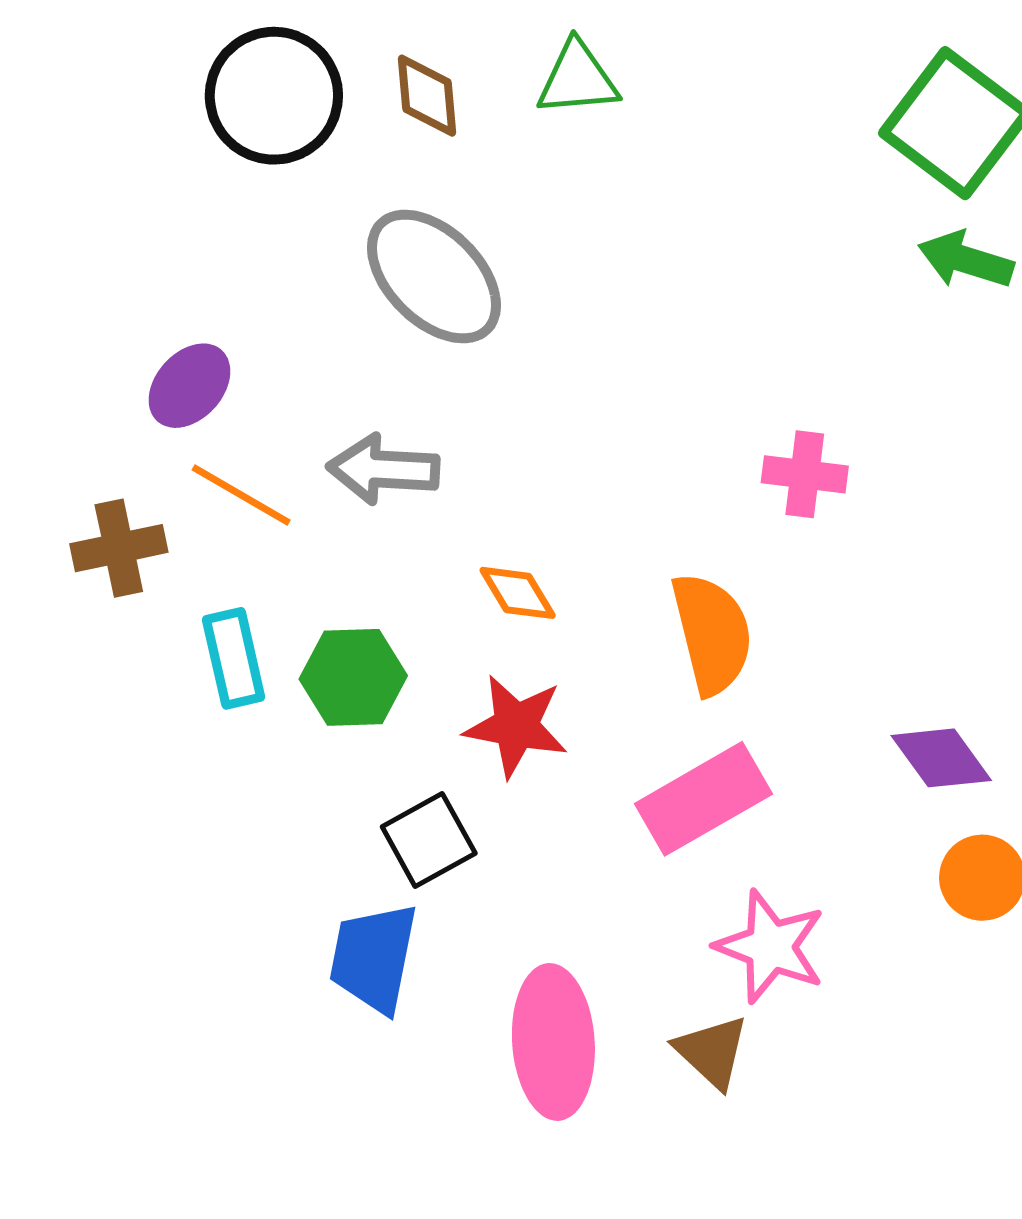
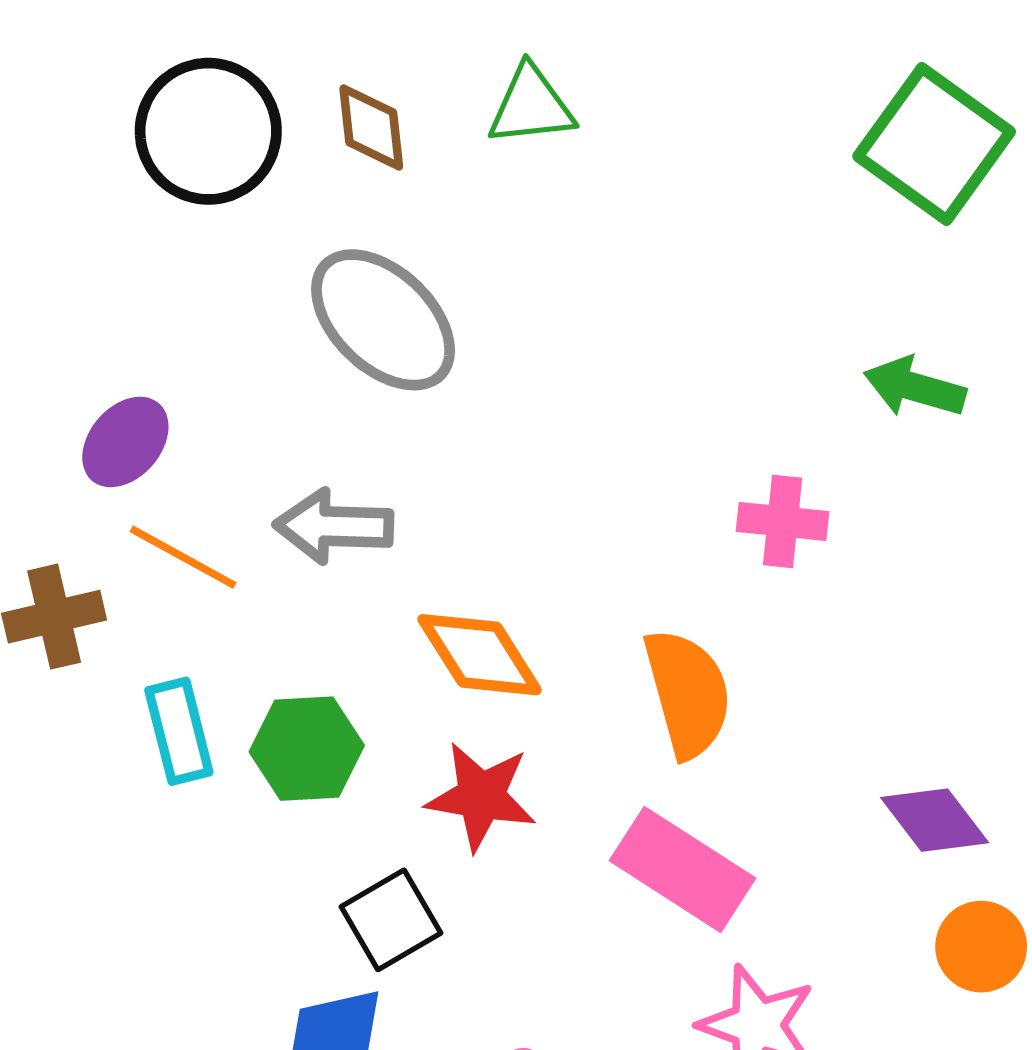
green arrow: (966, 260) -> (915, 387), moved
orange diamond: (518, 593) -> (480, 655), size x1.5
pink rectangle: (703, 799) -> (683, 869), turned 64

